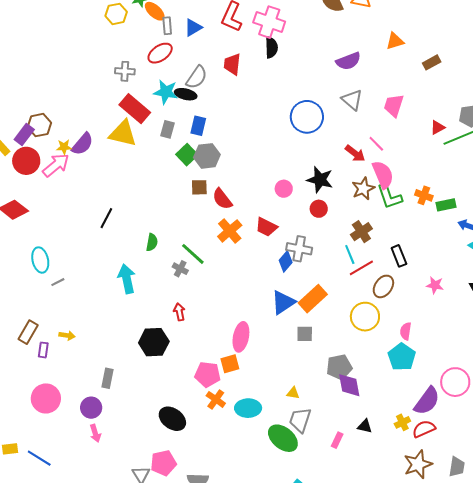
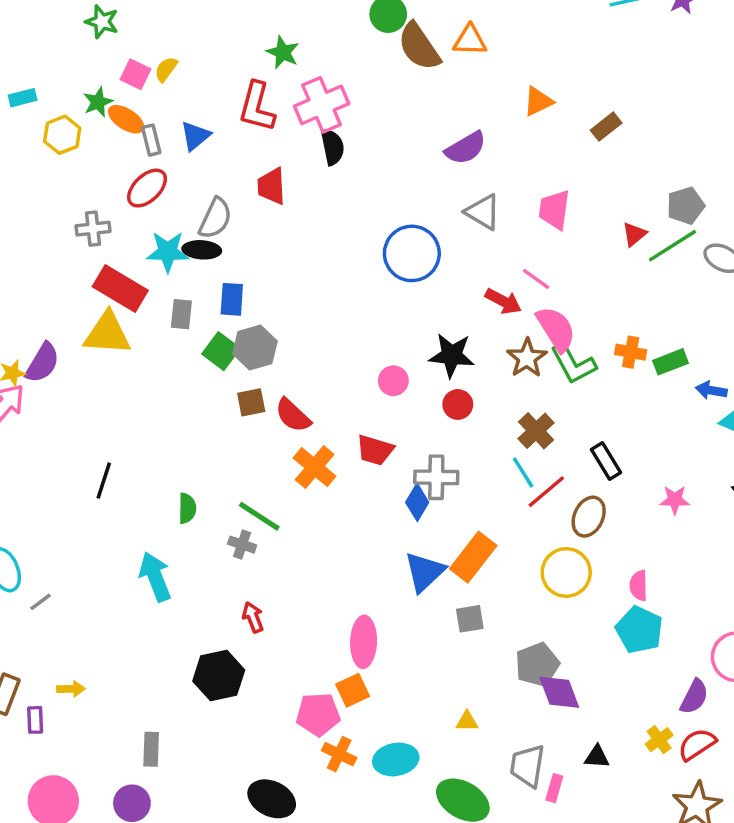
pink cross: (269, 22) -> (322, 105), turned -32
purple semicircle: (427, 401) -> (694, 697), size x0.7
gray trapezoid: (300, 420) -> (527, 766), moved

